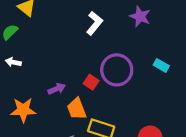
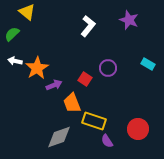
purple circle: (117, 70) -> (108, 68), size x0.6
orange star: (23, 110) -> (37, 68), moved, turned -30

